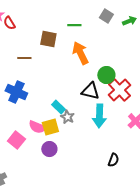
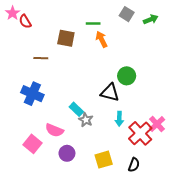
orange arrow: (80, 53) -> (102, 39), moved, size x0.7
red cross: (119, 90) -> (140, 133), moved
cyan arrow: (99, 116) -> (119, 119), size x0.6
yellow square: (50, 127) -> (104, 160), moved

